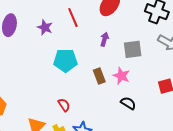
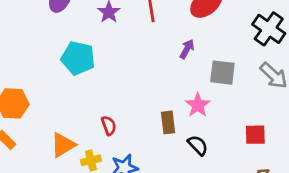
cyan pentagon: (65, 60) -> (78, 58), moved
brown rectangle: (99, 76) -> (168, 122), moved

